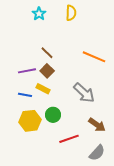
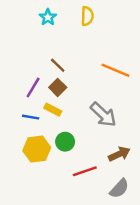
purple line: (27, 71) -> (33, 87), turned -48
brown arrow: (97, 125) -> (119, 154), turned -60

